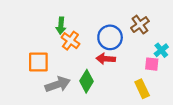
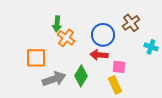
cyan cross: (161, 50) -> (151, 47), turned -32
pink square: (152, 64) -> (119, 67), moved
yellow rectangle: (142, 89) -> (115, 85), moved

